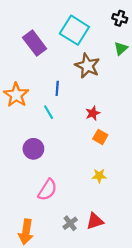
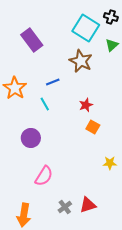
cyan square: (74, 30) -> (86, 28), moved
blue line: (57, 88) -> (53, 82), turned 64
yellow star: (99, 176) -> (110, 163), moved

